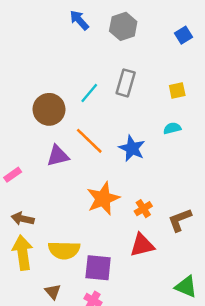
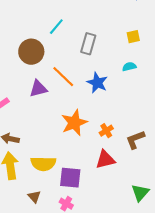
gray rectangle: (126, 83) -> (88, 44), moved
cyan line: (89, 93) -> (56, 27), moved
green triangle: (186, 287) -> (140, 193), turned 48

